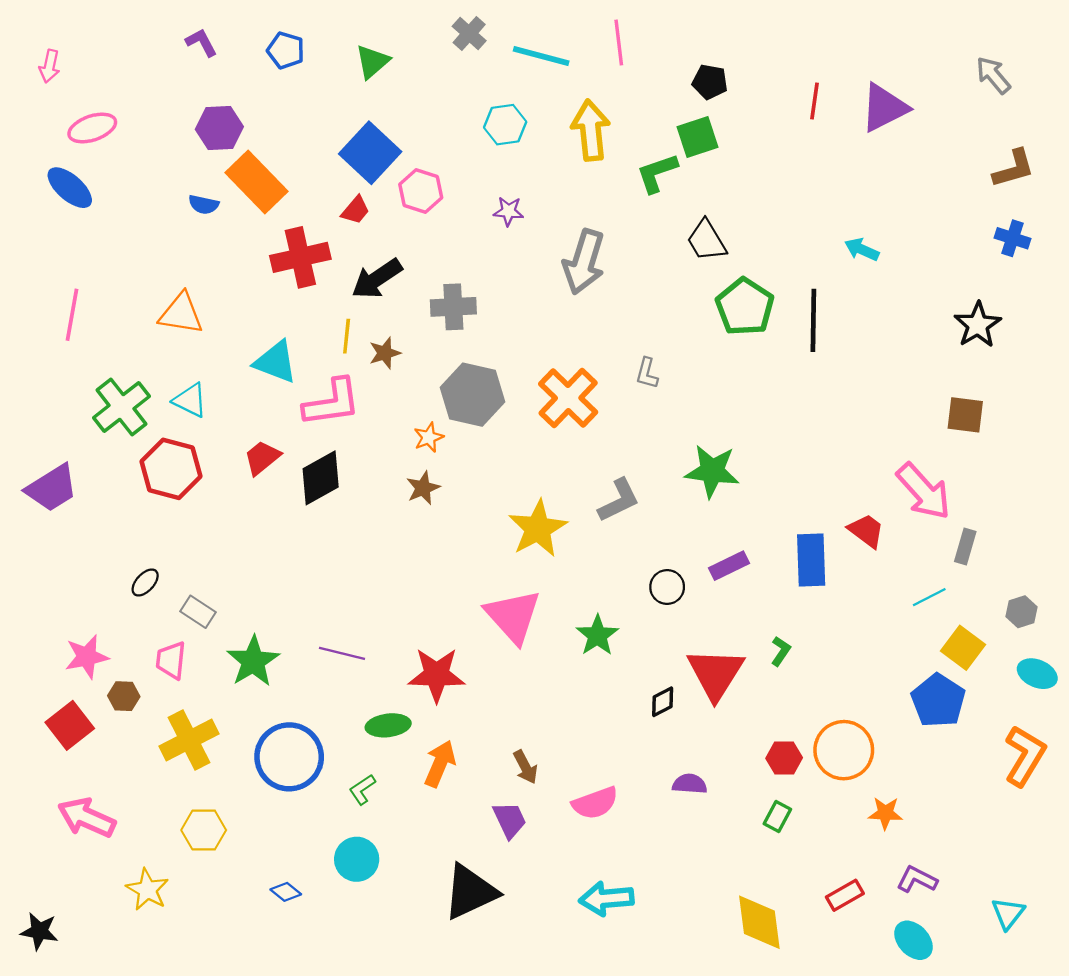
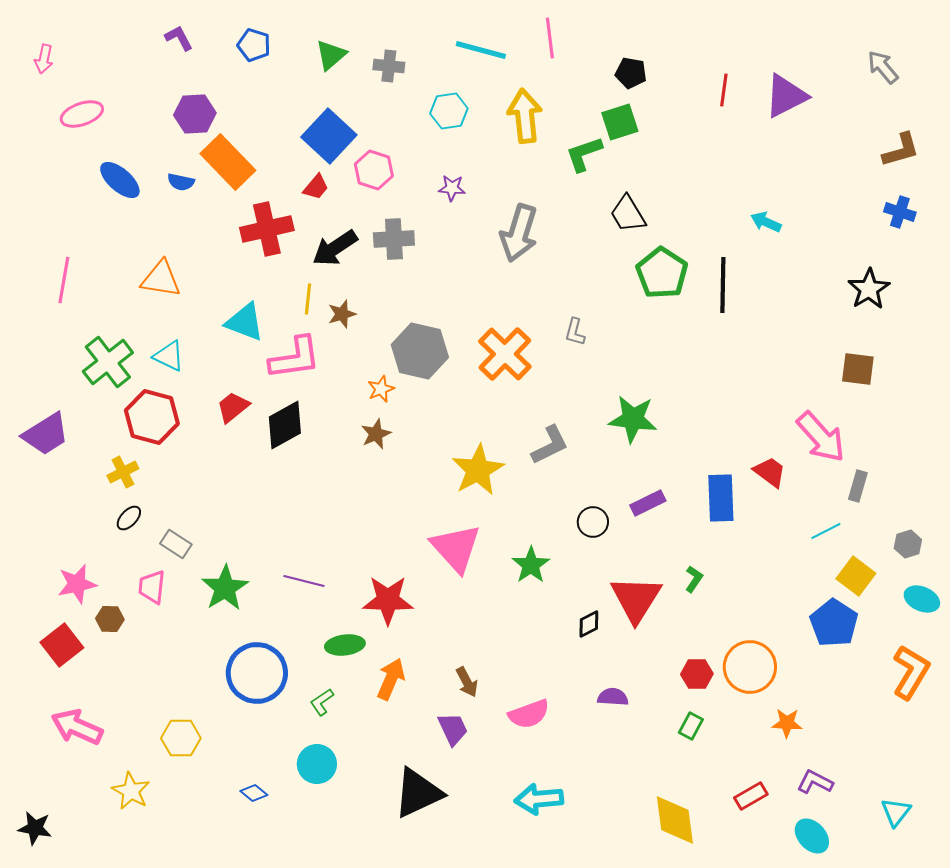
gray cross: (469, 34) -> (389, 66), moved, turned -36
blue ellipse: (70, 188) -> (120, 180), moved
gray cross: (453, 307) -> (394, 239), moved
yellow cross: (189, 740) -> (123, 472), moved, size x0.6

